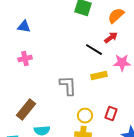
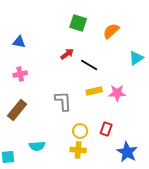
red arrow: (111, 38) -> (67, 54), moved
pink star: (122, 63) -> (117, 93), moved
brown rectangle: (26, 110) -> (17, 110), moved

